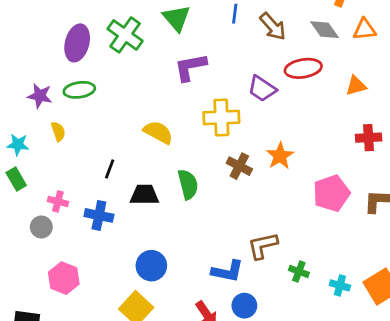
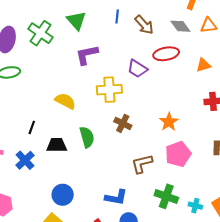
orange star: (280, 156) -> (169, 122), moved
pink pentagon: (331, 193) -> (178, 154), moved
blue cross: (99, 215) -> (25, 160), turned 36
brown L-shape: (263, 246) -> (142, 164), moved
green cross: (299, 271) -> (166, 196), size x1.6

